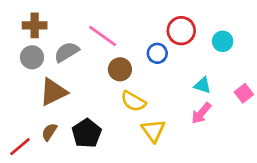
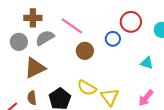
brown cross: (35, 25) -> (33, 18), moved
yellow semicircle: (133, 101) -> (87, 88), moved
pink arrow: (201, 113) -> (146, 98), moved
brown semicircle: (49, 132) -> (32, 98), turned -40

